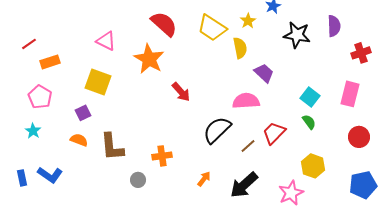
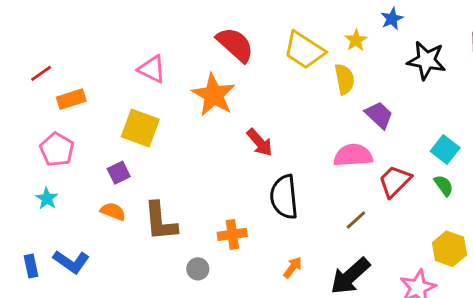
black semicircle: (217, 130) -> (284, 197), moved, turned -52
red trapezoid: (274, 133) -> (395, 181), moved

